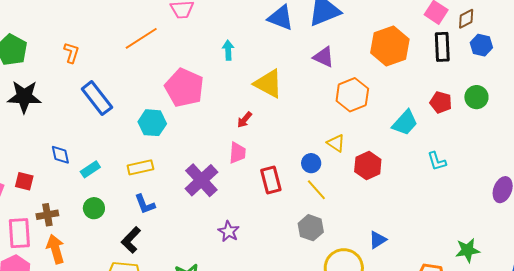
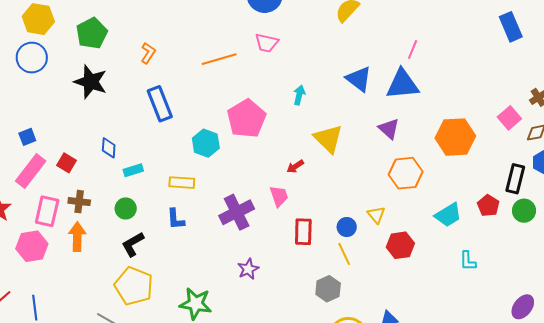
black rectangle: (442, 47) -> (515, 179), moved
pink trapezoid: (237, 153) -> (279, 196), turned -40
black L-shape: (131, 240) -> (133, 244), moved

